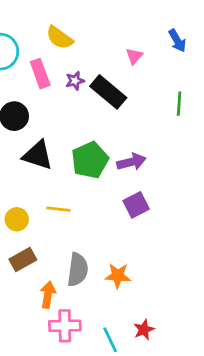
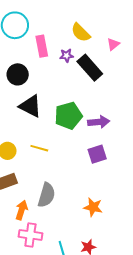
yellow semicircle: (59, 38) -> (81, 33), moved
orange star: (118, 276) -> (93, 207), moved

